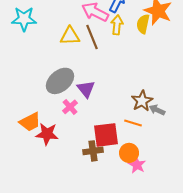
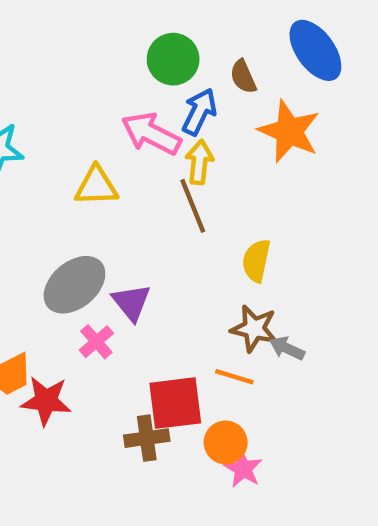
yellow semicircle: (143, 24) -> (256, 261), moved
brown line: (92, 37) -> (193, 206), moved
brown star: (142, 101) -> (254, 329), turned -30

